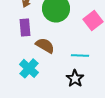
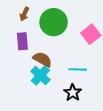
cyan cross: (29, 68) -> (40, 75), moved

